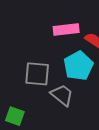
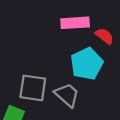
gray square: (37, 74) -> (33, 88), moved

